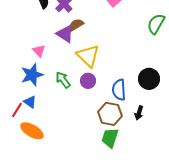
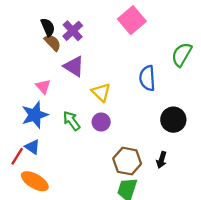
brown semicircle: (76, 25) -> (53, 43), moved, turned 77
yellow triangle: (88, 56) -> (101, 92), size x0.7
blue semicircle: (119, 90) -> (147, 78), moved

